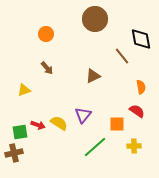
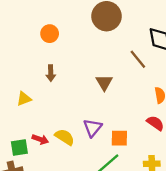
brown arrow: (47, 68) -> (51, 73), turned 40
brown triangle: (93, 76) -> (104, 82), turned -35
orange square: (117, 124) -> (119, 138), moved

